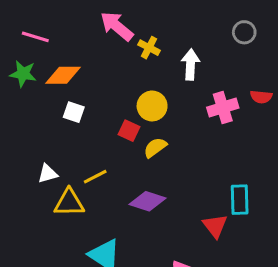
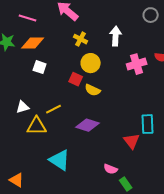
pink line: (35, 37) -> (28, 18), moved
yellow cross: (149, 48) -> (81, 39), moved
yellow semicircle: (155, 147) -> (93, 90), turned -119

